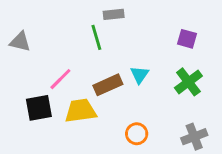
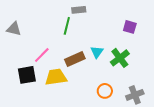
green line: (96, 37) -> (67, 26), turned 30
green cross: (188, 82) -> (120, 58), moved
orange circle: (137, 134) -> (105, 91), moved

